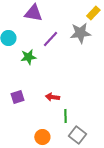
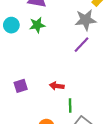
purple line: (50, 39) -> (81, 45), moved
green star: (28, 57) -> (37, 25), moved

